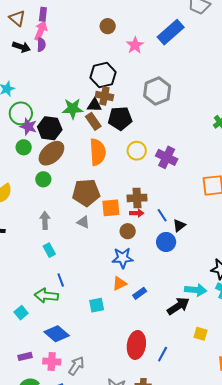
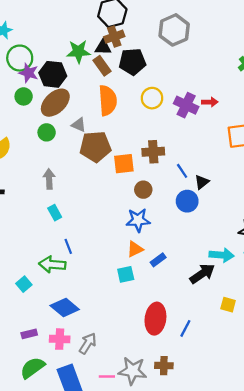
brown cross: (104, 96) -> (114, 37), turned -30
red arrow: (137, 213) -> (210, 102), moved
gray triangle: (83, 222) -> (79, 125), moved
cyan square: (97, 305) -> (126, 274), moved

